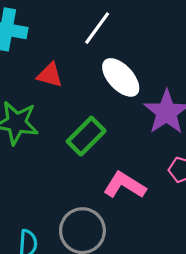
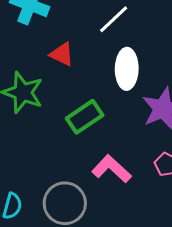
white ellipse: (121, 77) -> (127, 69), turned 33

